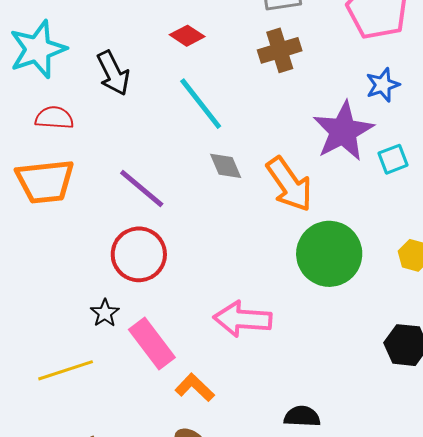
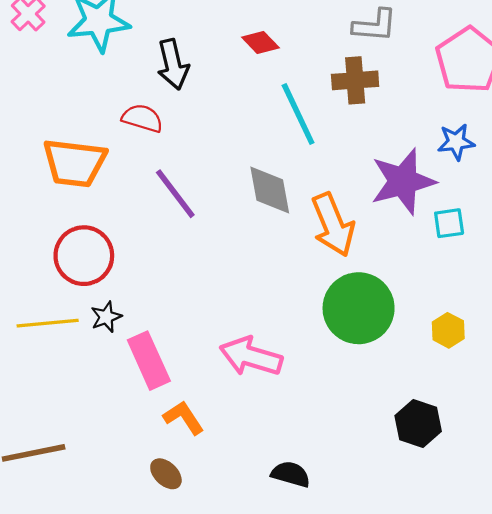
cyan line: (201, 104) -> (298, 114), moved
red semicircle: (54, 118) -> (142, 118), moved
gray diamond: (226, 166) -> (270, 190), size x1.4
red circle: (139, 254) -> (84, 256), moved
yellow line: (66, 370) -> (48, 323), moved

